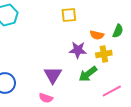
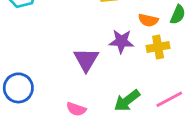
green arrow: (88, 74) -> (127, 101), moved
purple triangle: (53, 75) -> (86, 60), moved

